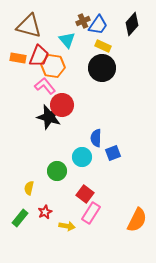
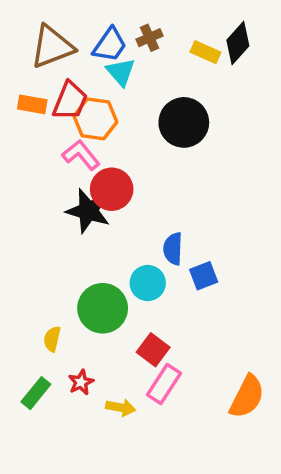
blue trapezoid: (98, 25) -> (110, 45), moved
brown triangle: (29, 26) -> (52, 47), turned -36
yellow rectangle: (103, 46) -> (205, 52), moved
green circle: (57, 171) -> (103, 308), size x1.4

